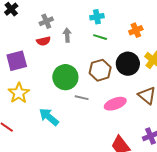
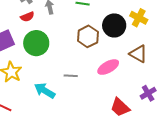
green circle: (65, 77) -> (36, 43), moved
gray line: (82, 98) -> (71, 76), moved

